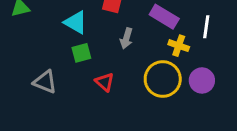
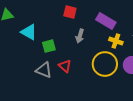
cyan triangle: (76, 22) -> (29, 32), moved
gray triangle: (45, 82) -> (44, 70), moved

